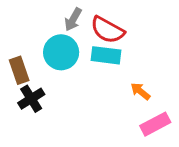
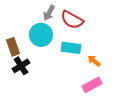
cyan rectangle: (106, 55) -> (71, 48), moved
pink rectangle: (155, 124) -> (92, 85), moved

